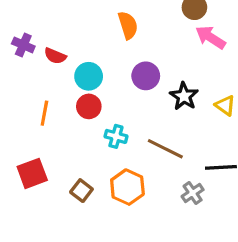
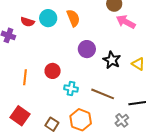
red semicircle: (55, 56) -> (27, 22), moved
cyan circle: (89, 76) -> (48, 18), moved
red square: (32, 173) -> (20, 116), turned -30

